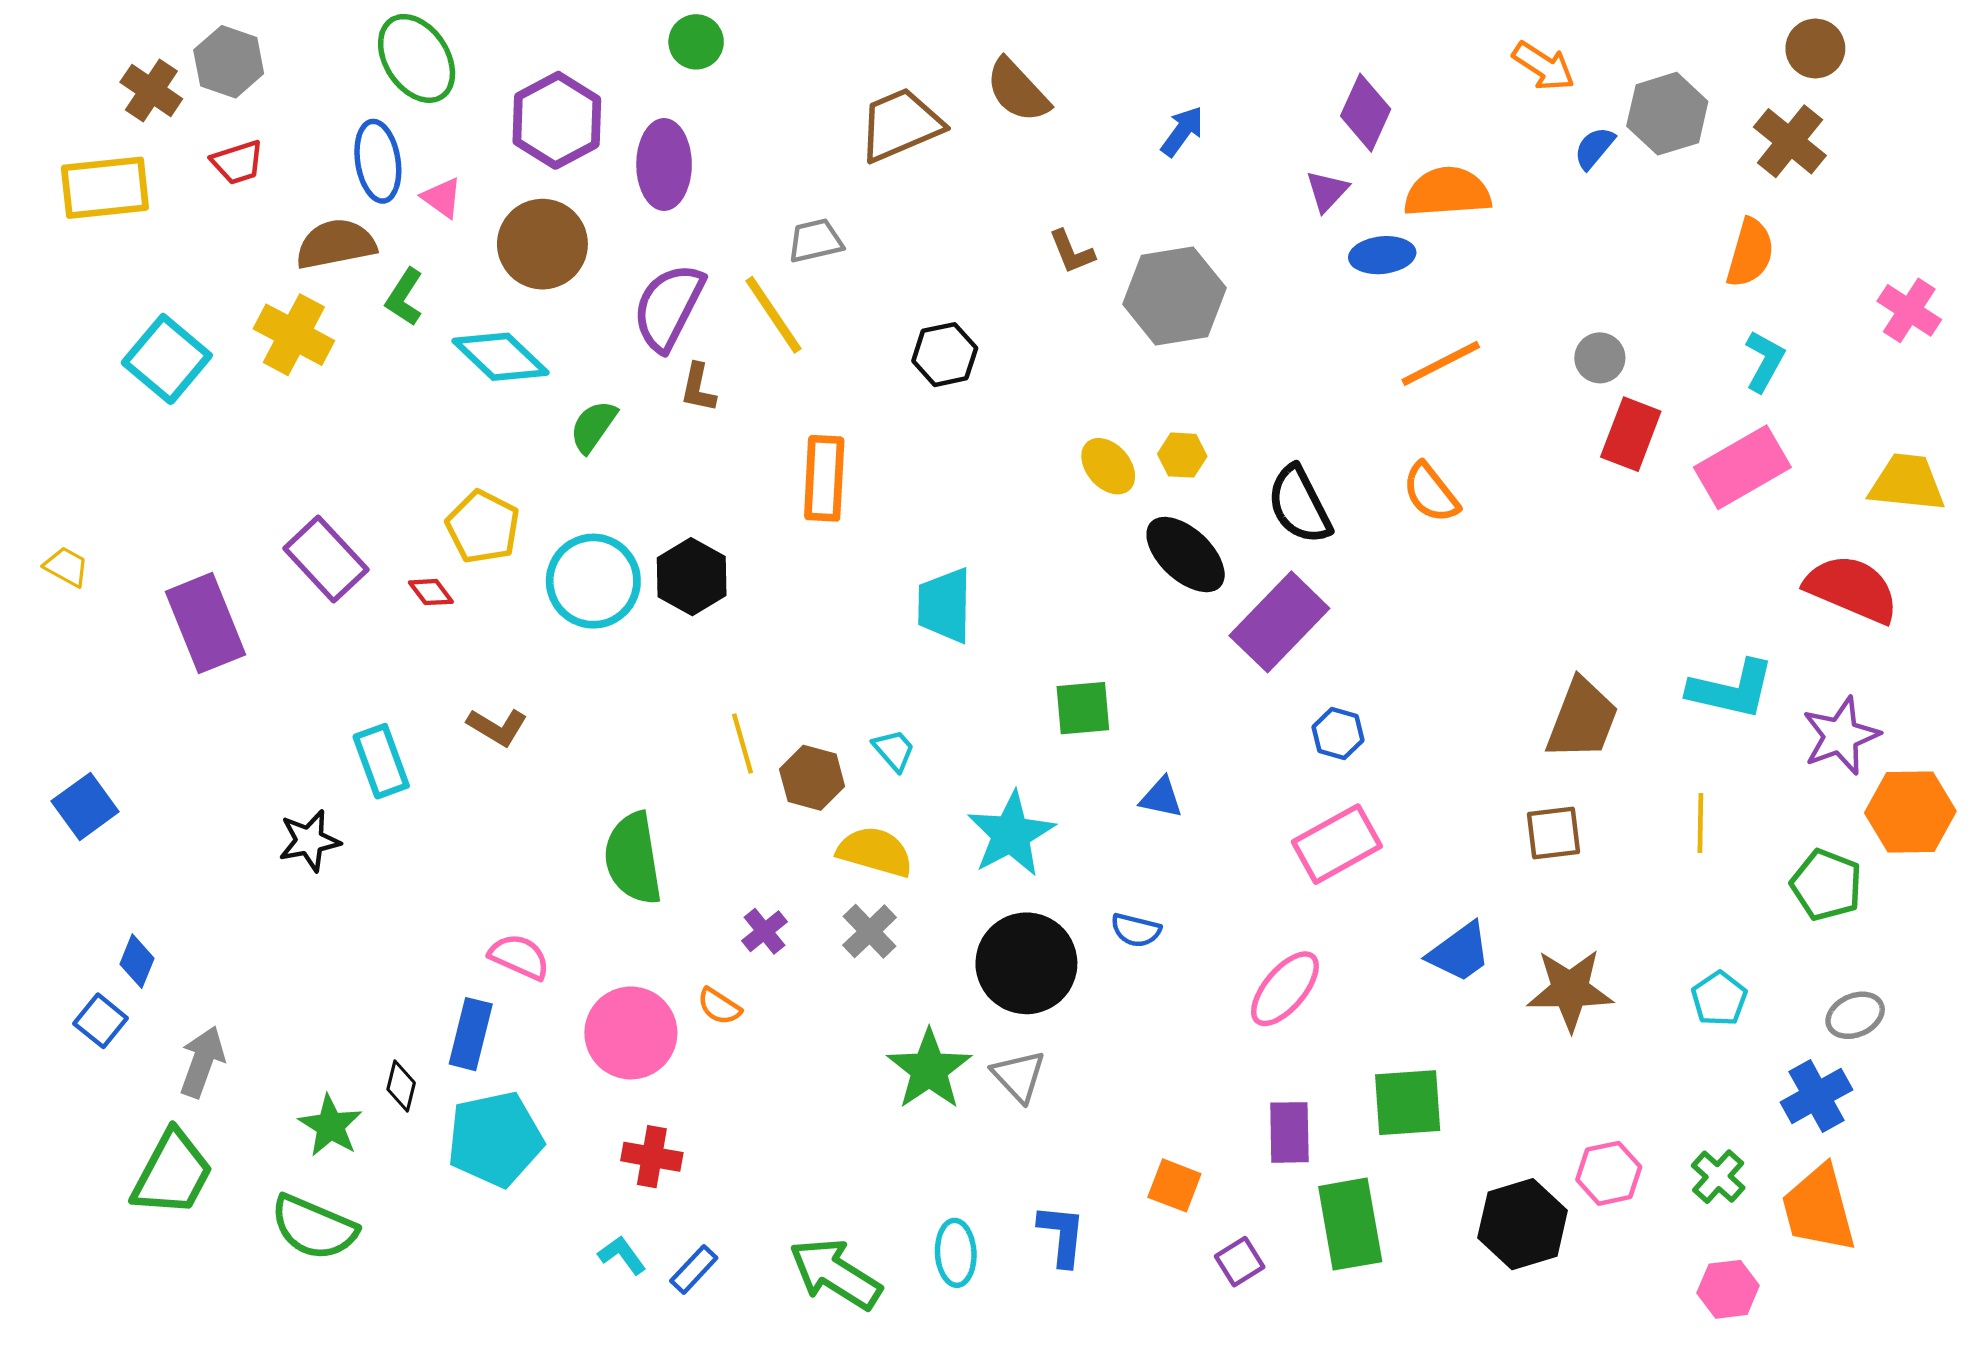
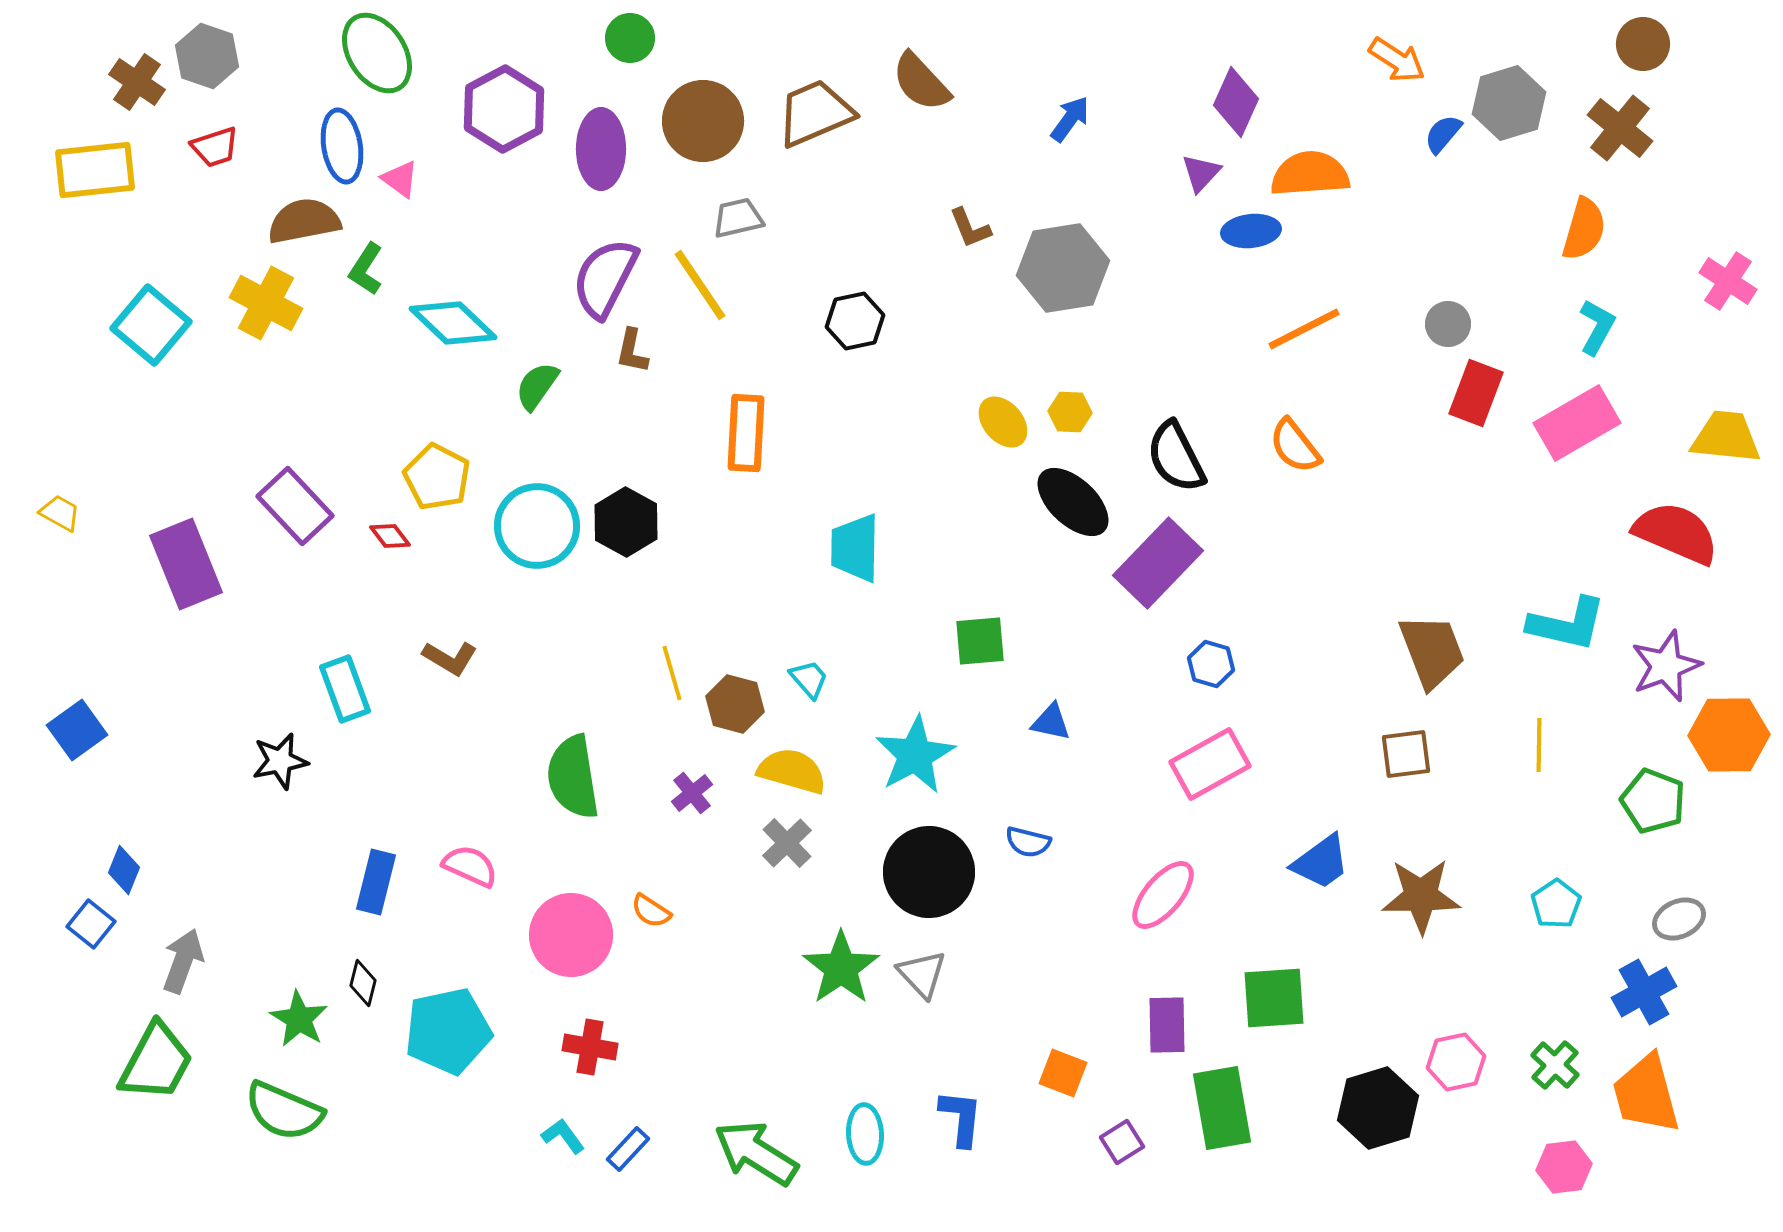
brown circle: (542, 244) -> (703, 121), moved
brown trapezoid: (1582, 719) -> (1432, 651), turned -42
purple cross: (765, 931) -> (692, 793), moved
blue rectangle: (471, 1034) -> (376, 882), moved

